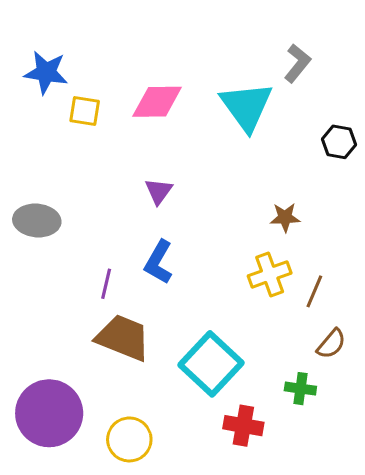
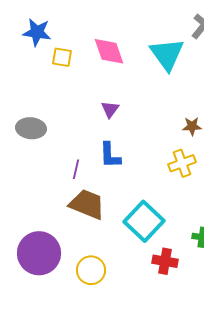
pink diamond: (157, 102) -> (109, 51), turned 72
blue L-shape: (159, 262) -> (110, 155), turned -32

